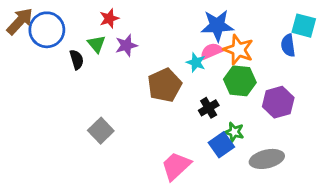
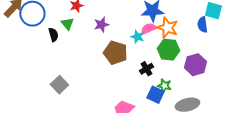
purple star: (126, 45) -> (101, 25), moved
brown pentagon: (165, 85) -> (115, 53), turned -30
gray square: (101, 131) -> (59, 85), moved
blue square: (221, 145) -> (155, 95), turned -30

